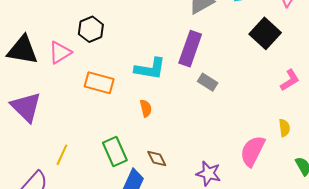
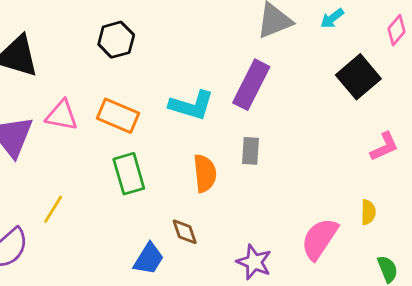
pink triangle: (60, 52) -> (62, 115), moved, turned 35
gray rectangle: (208, 82) -> (251, 151), moved, turned 54
orange semicircle: (146, 108) -> (205, 173), moved, size x1.5
green rectangle: (115, 152) -> (129, 174), moved

